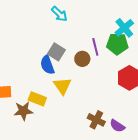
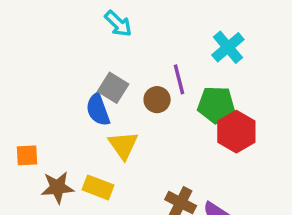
green pentagon: (117, 44) -> (216, 105), moved
yellow rectangle: (37, 99) -> (98, 187), moved

